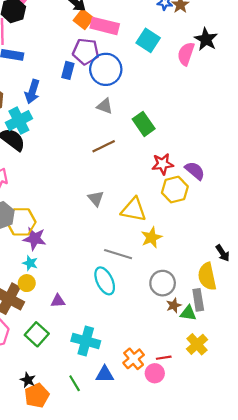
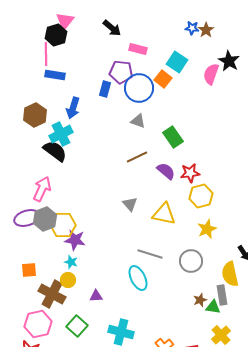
orange square: (84, 19) -> (163, 79), moved
pink rectangle: (105, 26) -> (138, 49), size x0.7
purple semicircle: (195, 171) -> (166, 171), moved
yellow star: (151, 237) -> (207, 229), moved
gray circle: (163, 283) -> (191, 261), moved

